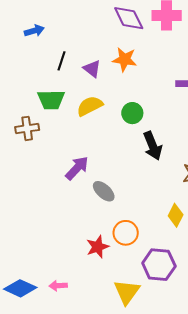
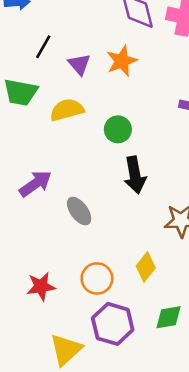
orange star: (125, 59) -> (122, 61), turned 30
gray ellipse: (104, 191) -> (79, 211), moved
orange circle: (126, 233) -> (97, 278), moved

